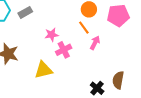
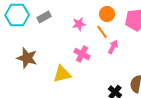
pink star: (52, 35) -> (79, 24), moved
pink cross: (64, 50) -> (82, 54), turned -35

